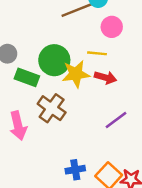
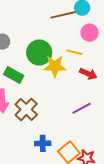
green rectangle: (27, 77) -> (14, 75), moved
red arrow: (105, 77) -> (88, 74), moved
brown cross: (52, 108) -> (26, 109), moved

